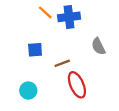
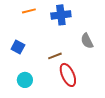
orange line: (45, 12) -> (29, 11), moved, turned -56
blue square: (35, 50) -> (18, 47), moved, turned 32

